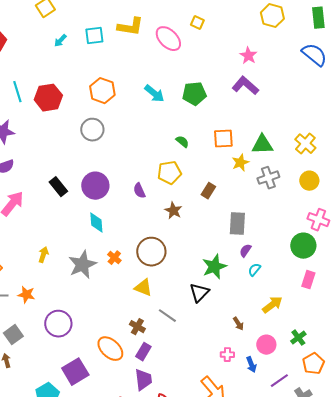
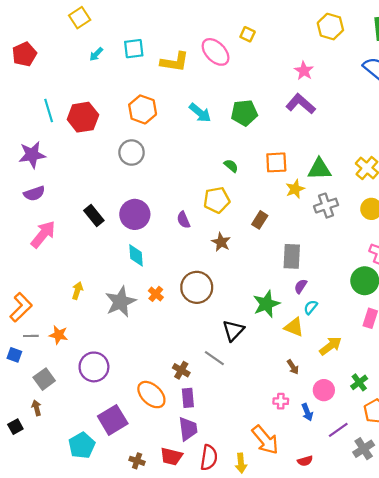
yellow L-shape: (130, 27) -> (175, 62), moved
yellow triangle: (143, 288) -> (294, 327), moved
black triangle: (199, 293) -> (233, 330), moved
purple rectangle: (143, 352) -> (188, 398), turned -36

